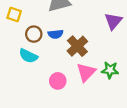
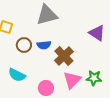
purple triangle: (113, 21) -> (97, 33), turned -36
cyan semicircle: (28, 56) -> (17, 75), moved

